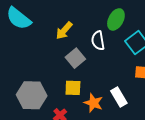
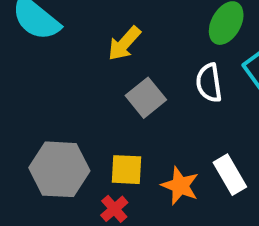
white semicircle: (98, 40) -> (209, 83), moved
yellow square: (73, 88) -> (126, 170), moved

